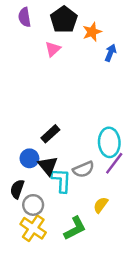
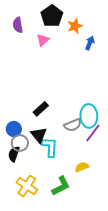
purple semicircle: (25, 17) -> (18, 25), moved
blue circle: (29, 158) -> (14, 129), moved
gray semicircle: (83, 169) -> (73, 125), moved
gray circle: (33, 205) -> (20, 143), moved
yellow semicircle: (101, 205) -> (82, 167), turned 32

